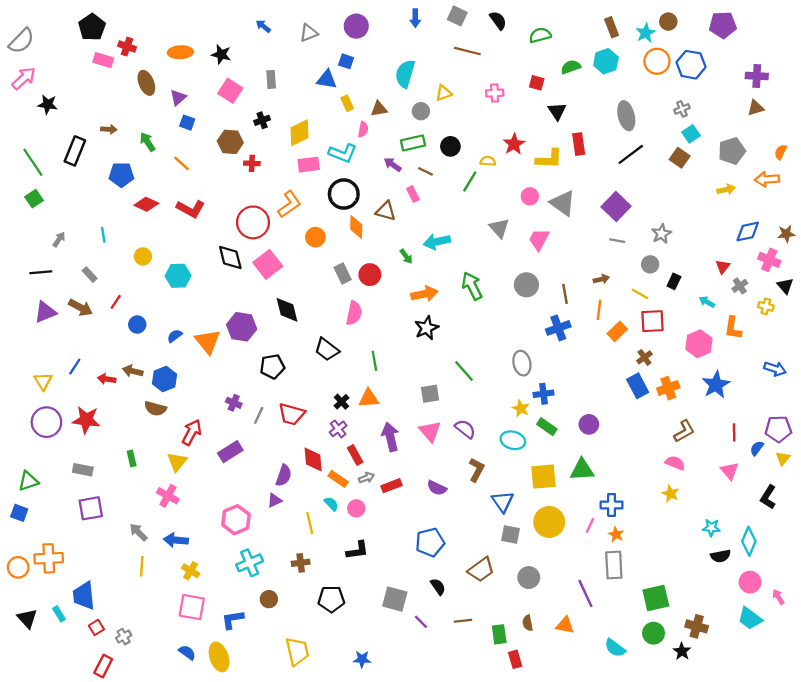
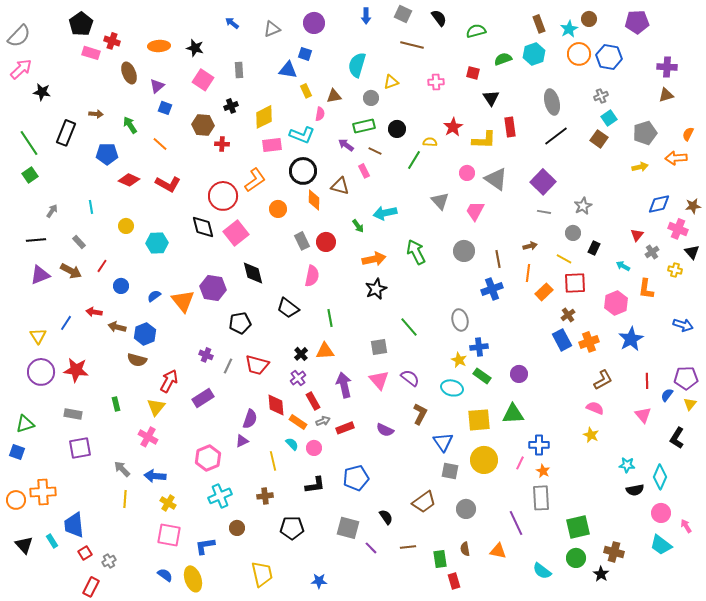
red arrow: (107, 379) -> (94, 312), moved
blue pentagon: (430, 542) -> (356, 478), moved

